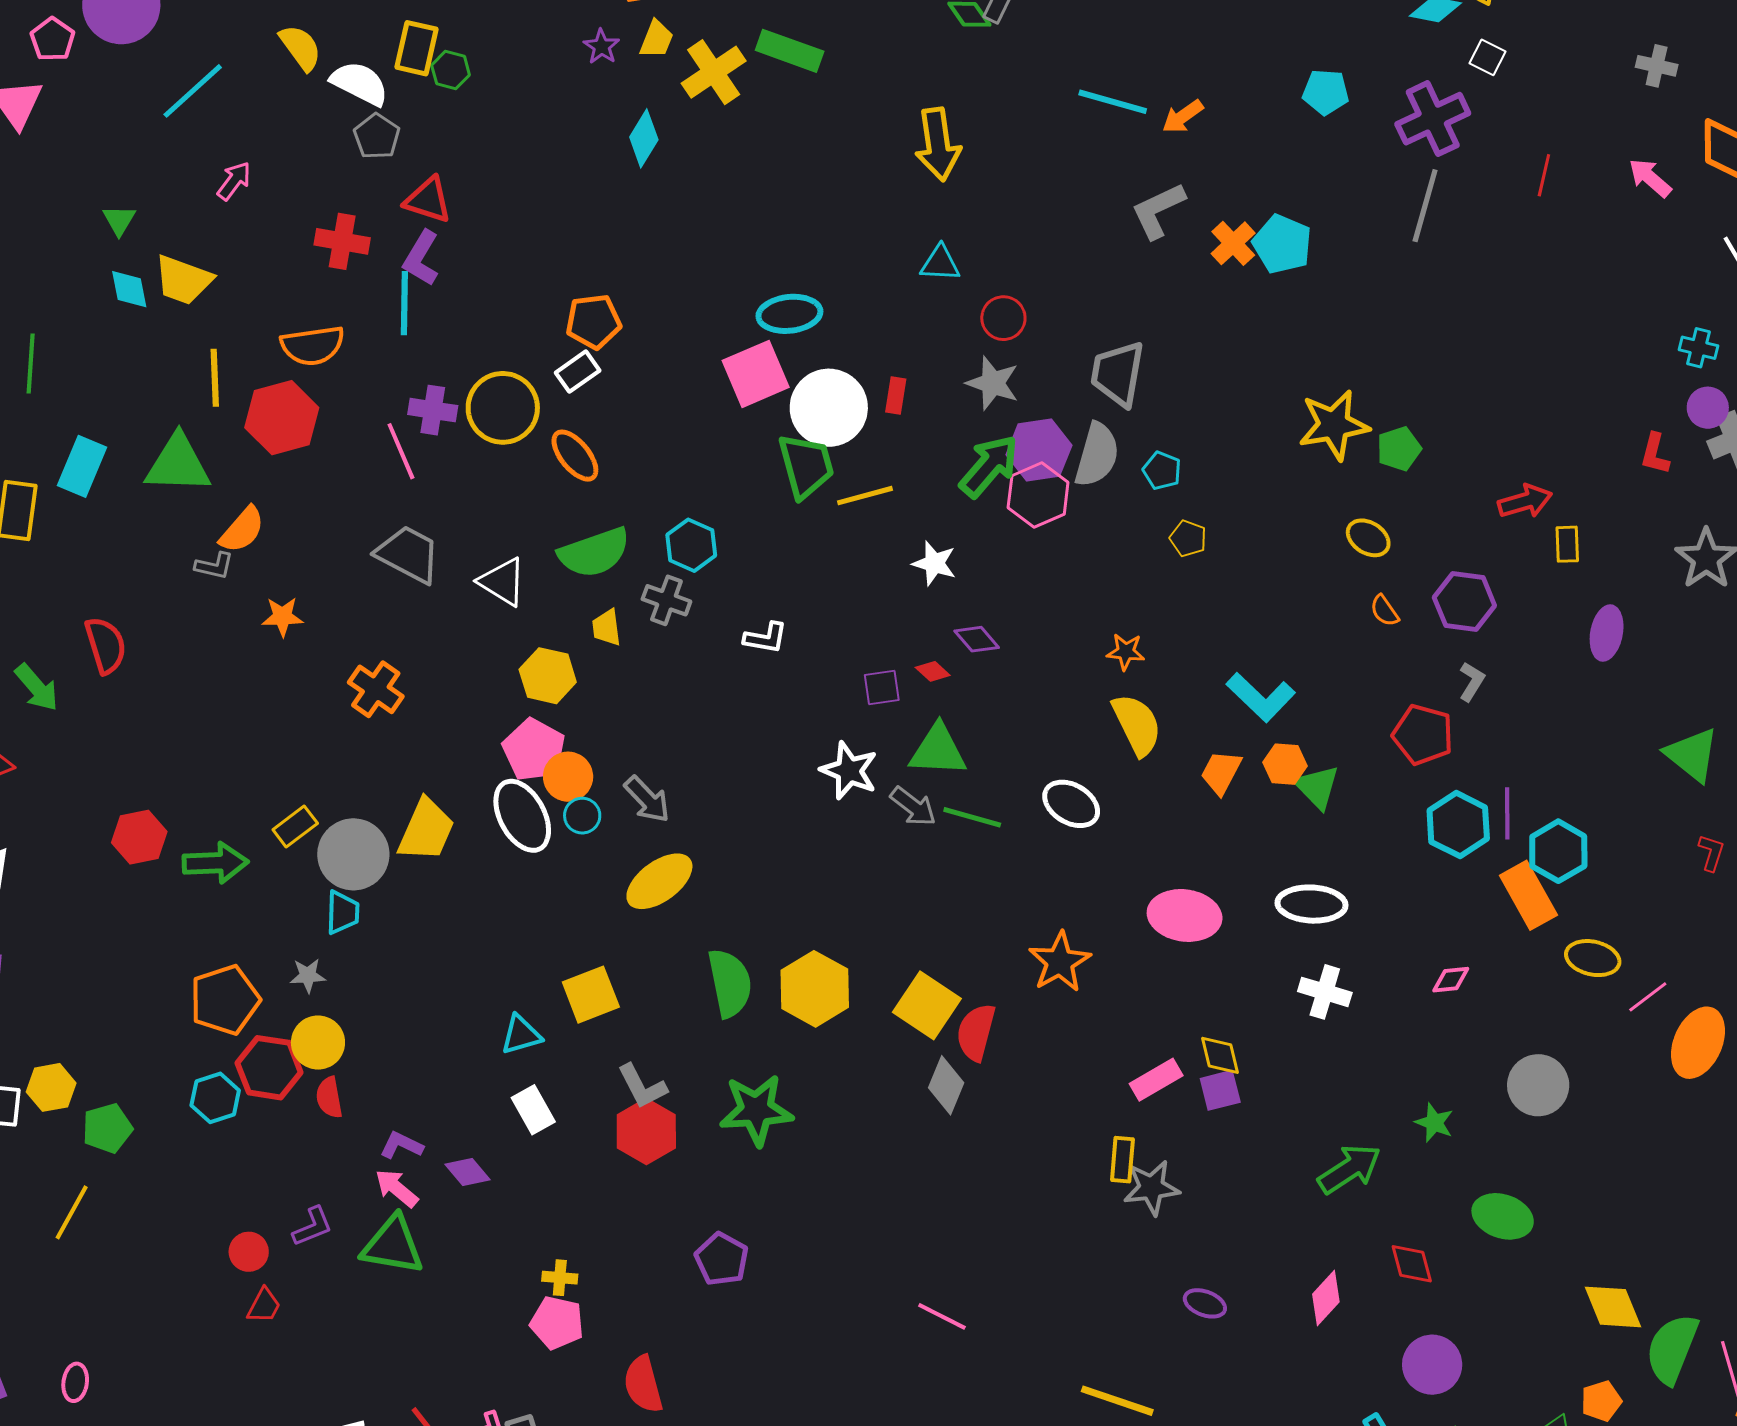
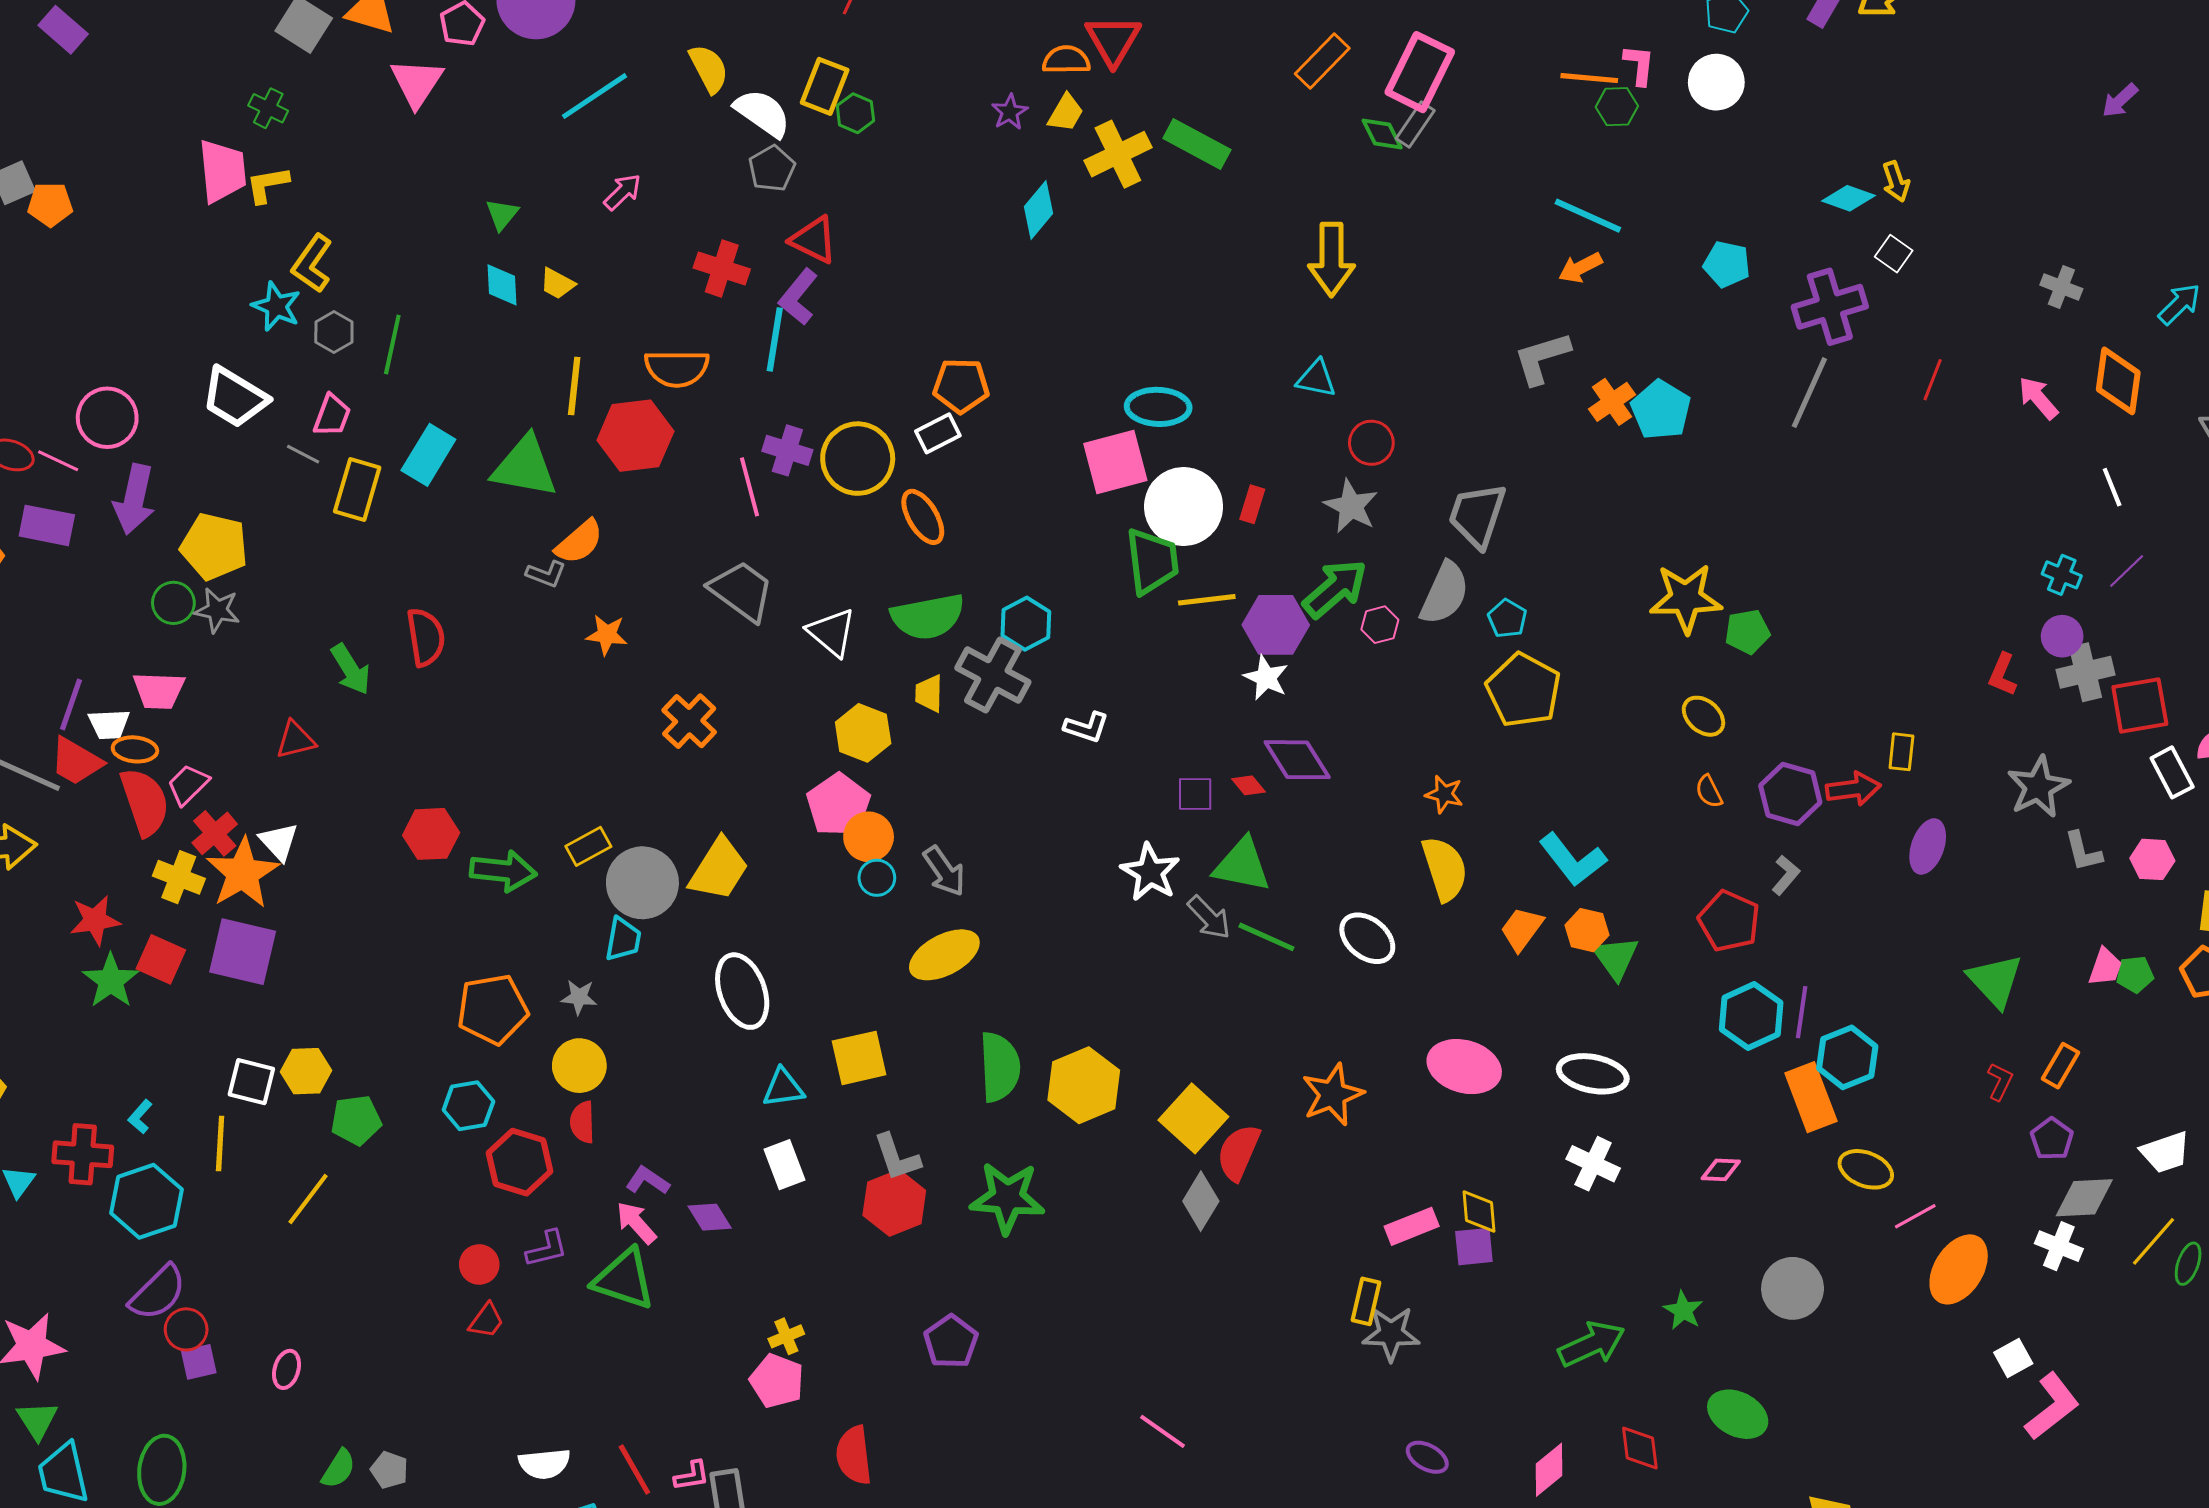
cyan line: (1113, 102) -> (1588, 216), moved
yellow trapezoid: (183, 280) -> (557, 284), size x0.6
purple hexagon: (1039, 450) -> (1276, 625), moved
pink hexagon: (1038, 495) -> (1380, 625), size x0.6
red arrow: (1525, 501) -> (1853, 789), moved
yellow pentagon: (1188, 538) -> (1524, 690), size x2.0
gray cross: (666, 600) -> (993, 675), size x1.5
purple diamond: (977, 639) -> (1297, 760), size x1.5
white ellipse: (522, 816) -> (742, 991), moved
red hexagon: (269, 1068) -> (519, 1162), moved
yellow cross: (560, 1278) -> (786, 1336), turned -36

